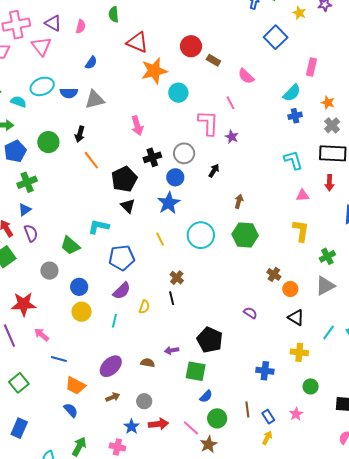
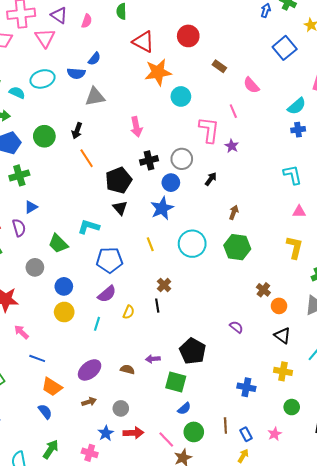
red circle: (191, 46) -> (188, 36), moved
blue semicircle: (69, 93) -> (76, 73), moved
blue triangle: (25, 210) -> (31, 207), moved

